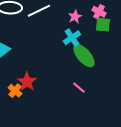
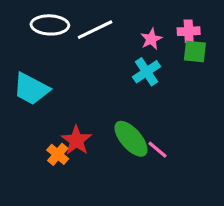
pink cross: (99, 12) -> (189, 31), turned -32
green ellipse: (84, 56) -> (131, 139), moved

